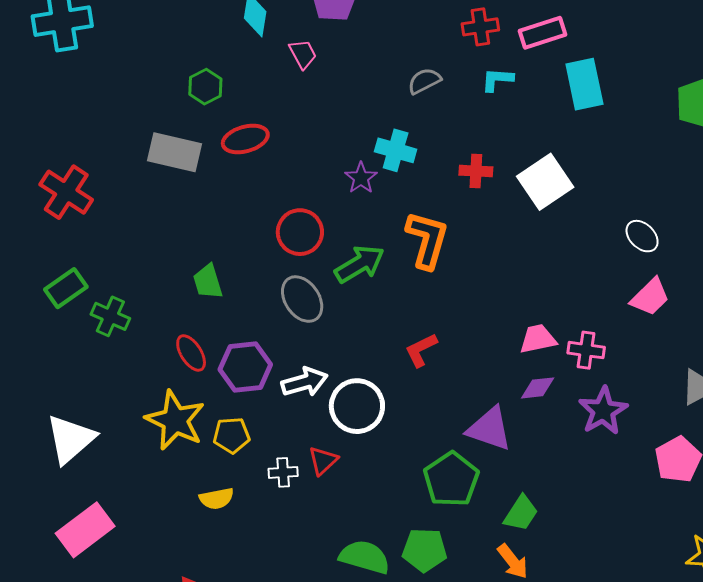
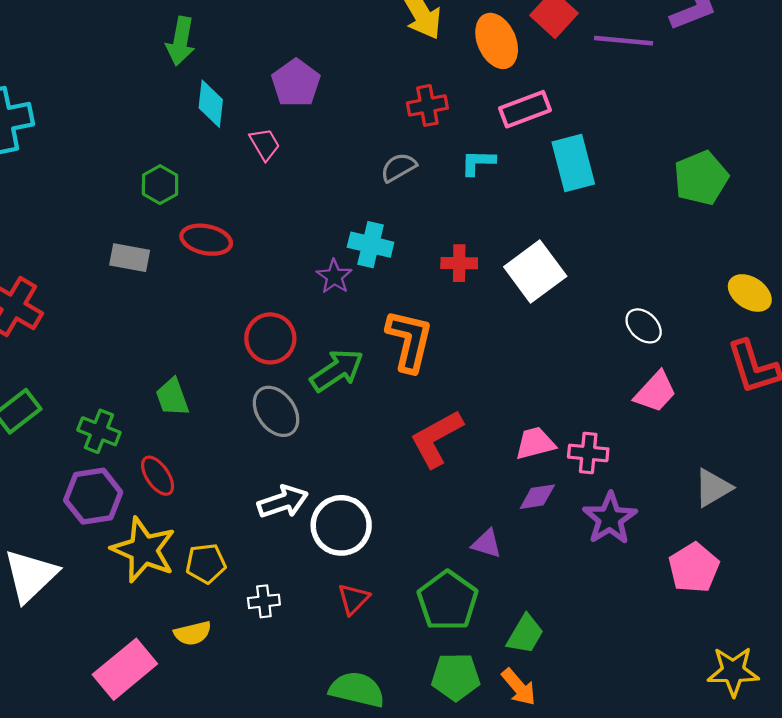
red cross: (480, 27) -> (427, 105), moved
red ellipse: (245, 139) -> (206, 240), turned 30
gray rectangle: (175, 152) -> (130, 258), size x0.7
green cross: (110, 316) -> (99, 431), moved
red L-shape: (421, 350) -> (436, 438), moved, size x1.5
purple hexagon: (245, 367) -> (93, 496), moved
purple triangle: (489, 429) -> (487, 544), size x0.6
red triangle: (323, 461) -> (353, 599), moved
pink rectangle: (85, 530) -> (125, 669), moved
green pentagon: (425, 550) -> (456, 677), moved

